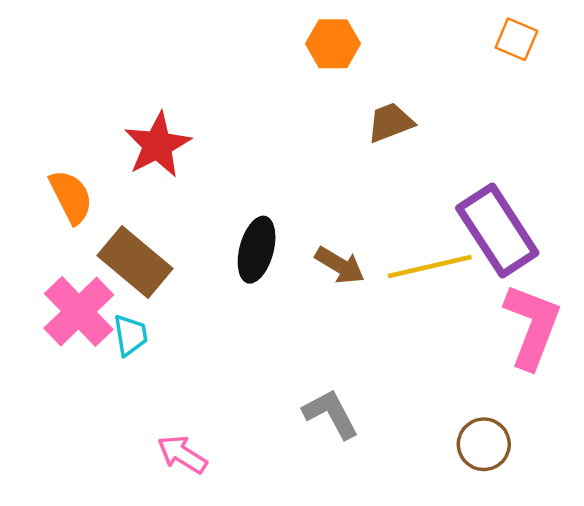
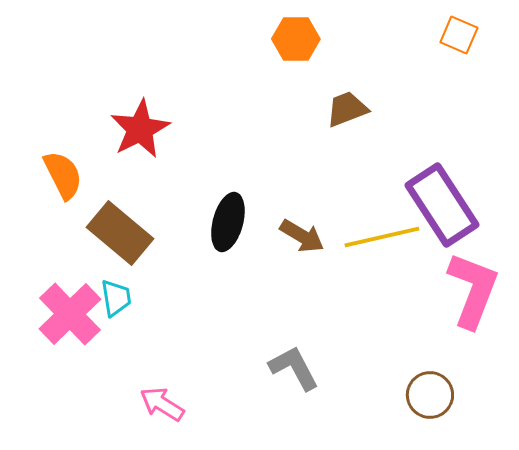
pink cross: (79, 312) -> (70, 314), moved

